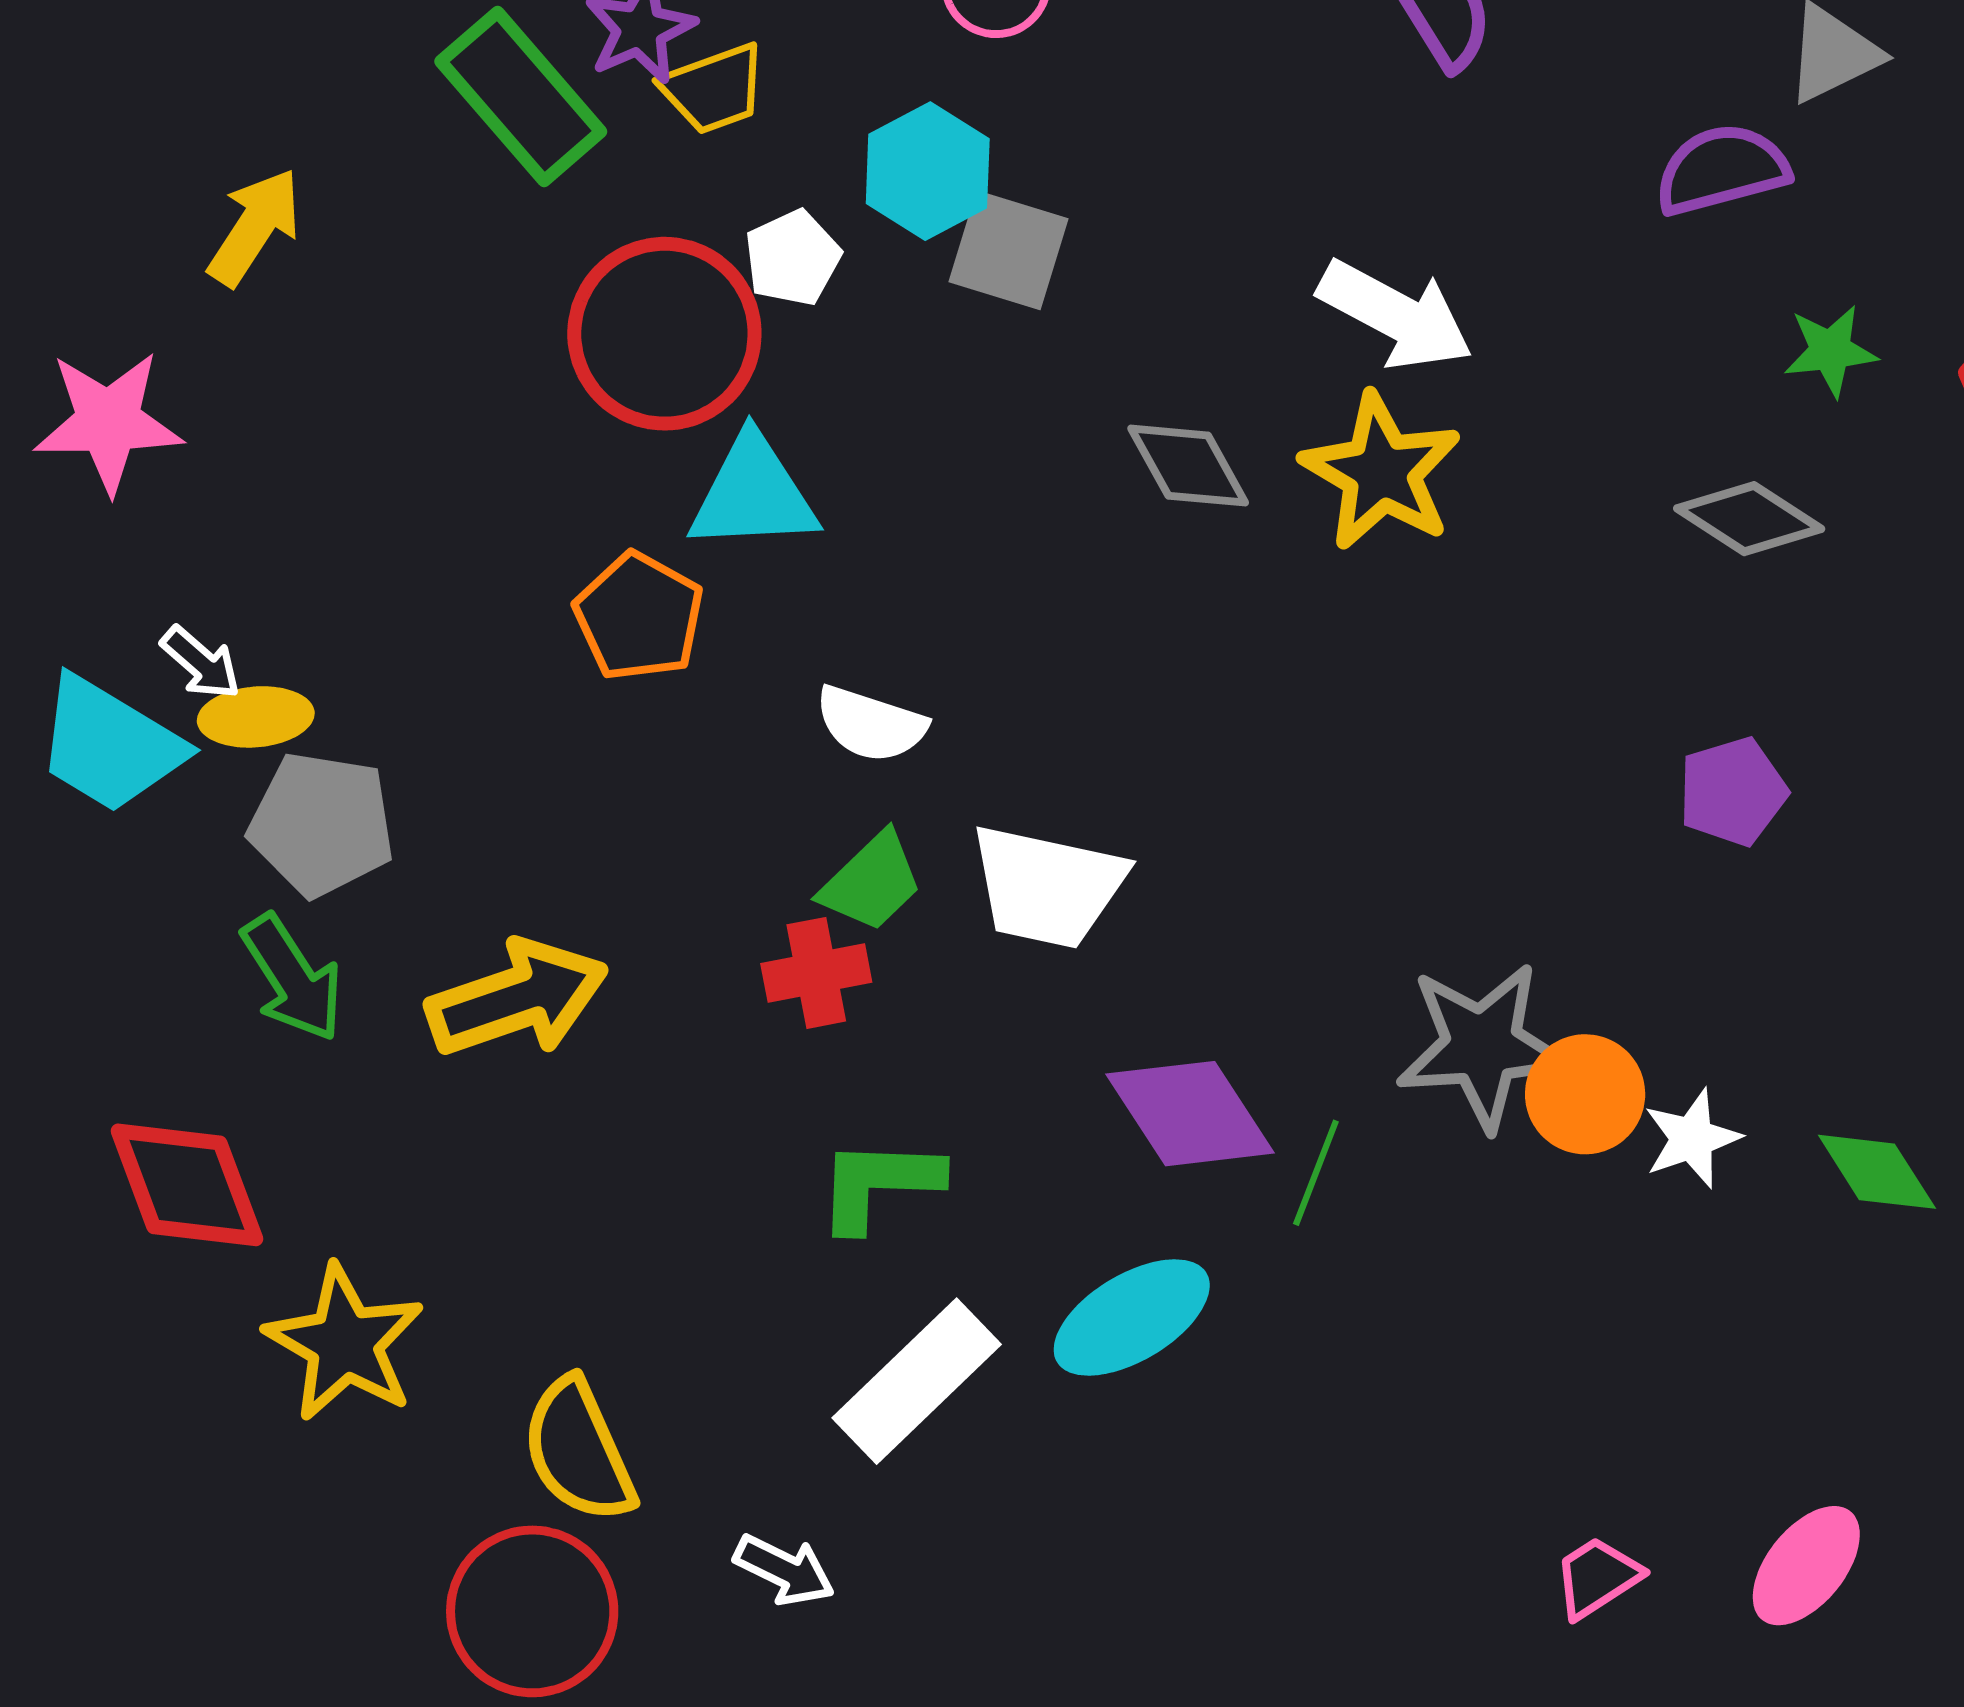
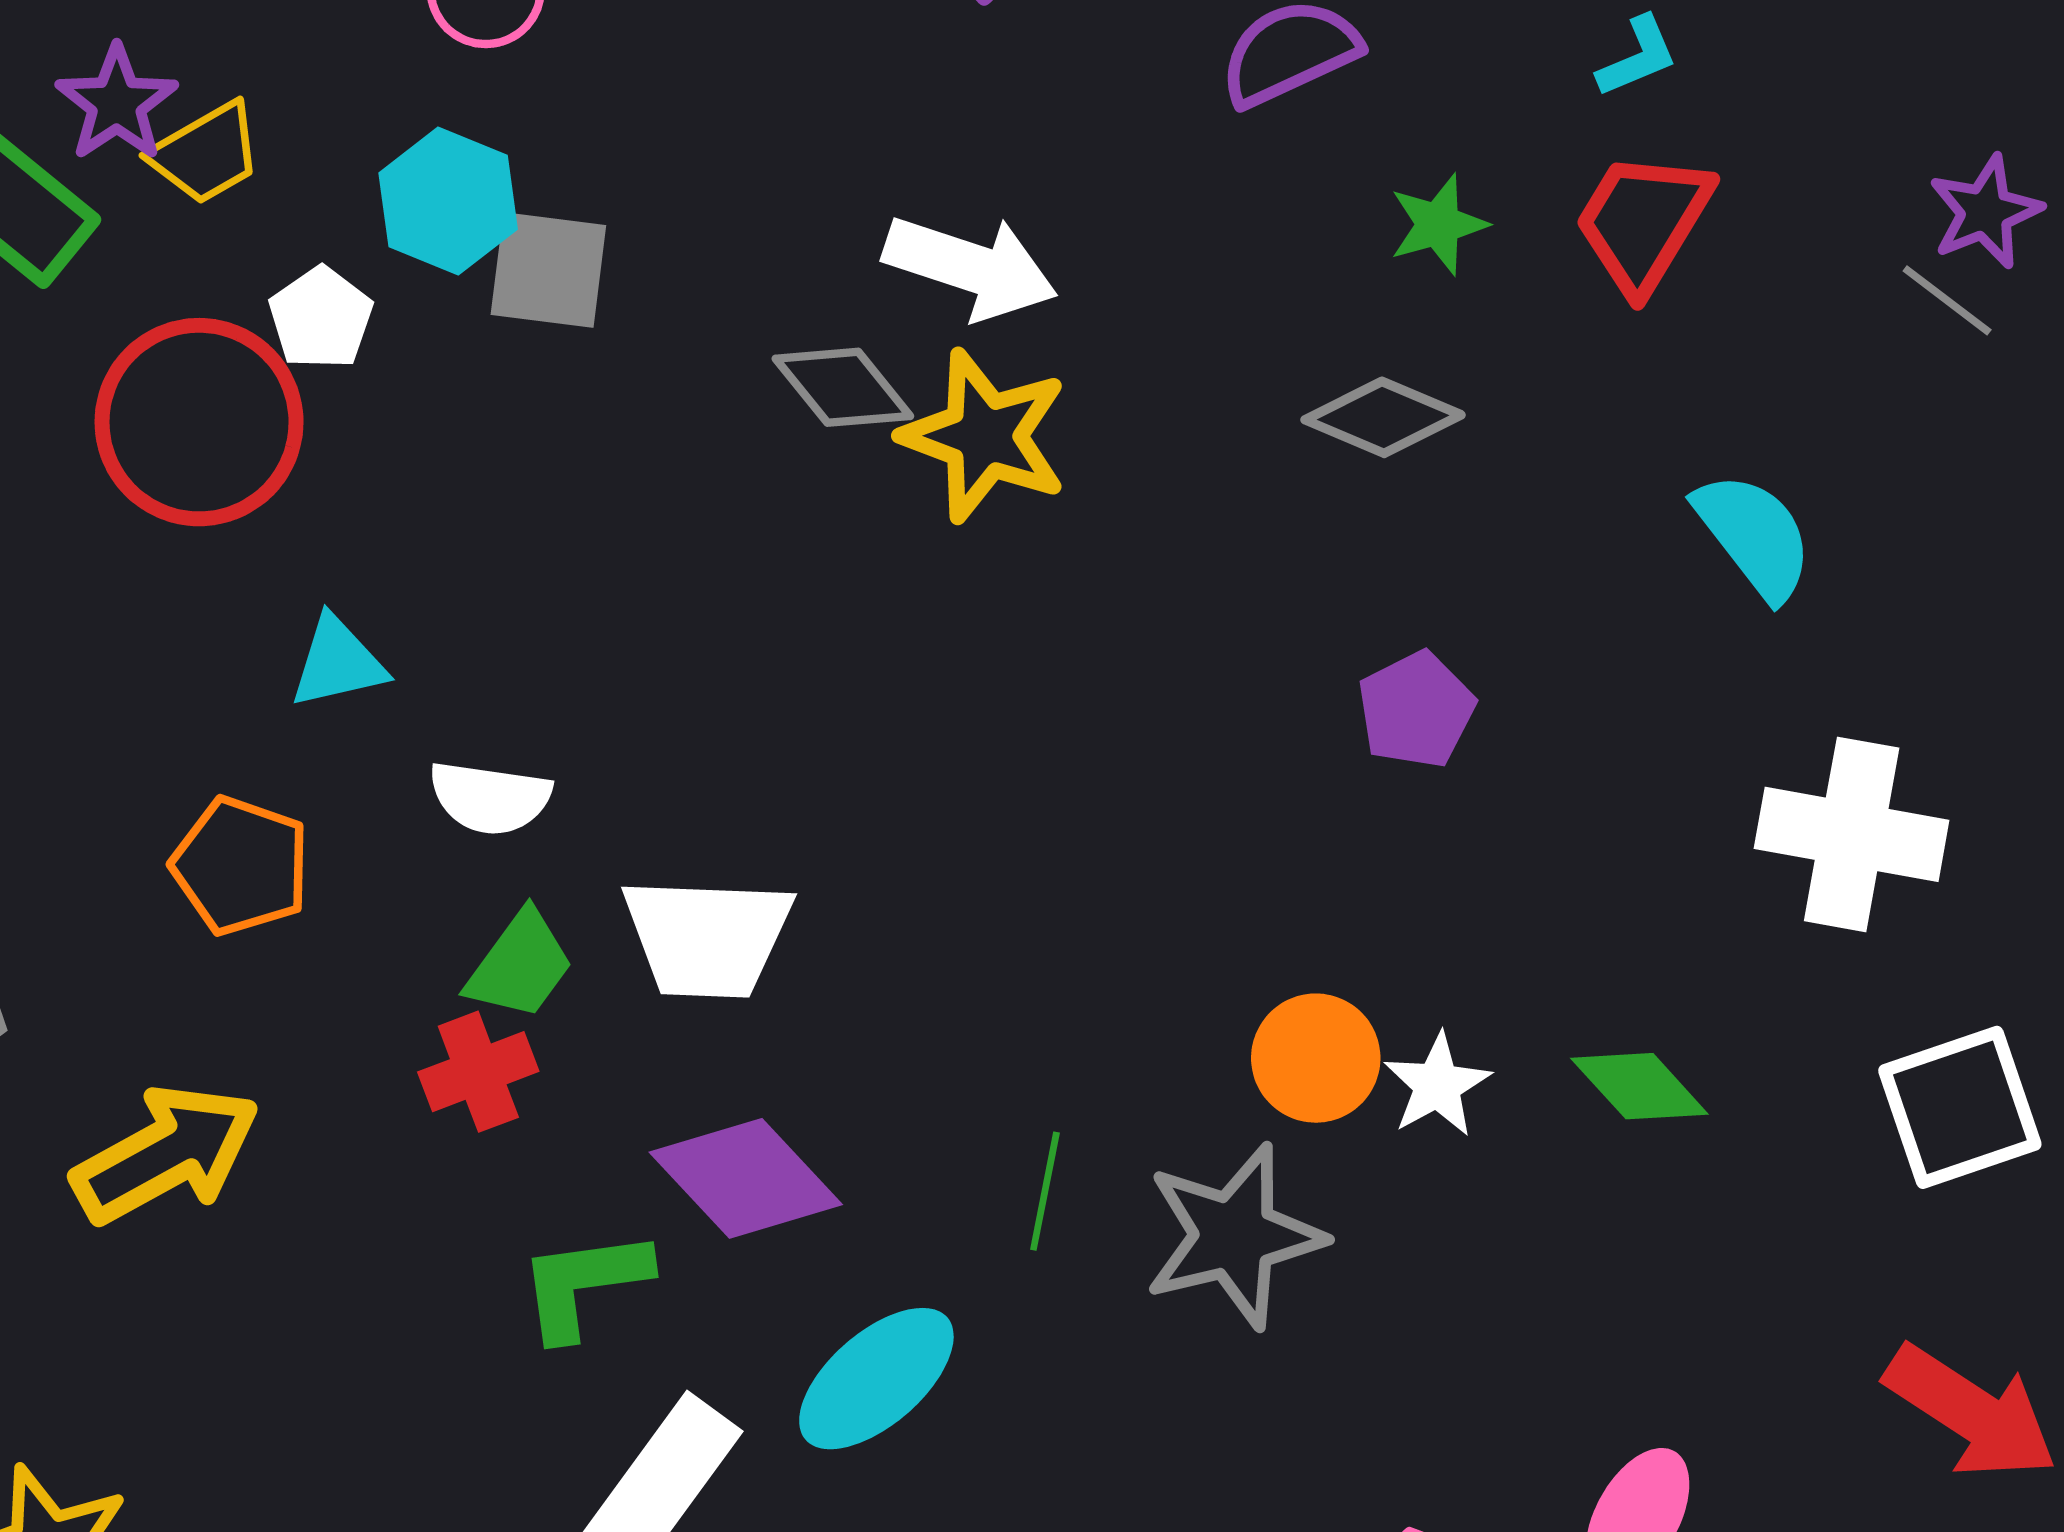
gray diamond: (1188, 466) -> (843, 387), moved
cyan triangle: (753, 494) -> (338, 662), moved, size x0.7
orange pentagon: (639, 617) -> (241, 866), moved
gray star: (1482, 1046) -> (1234, 1236), moved
purple diamond: (1190, 1114) -> (746, 1178), moved

